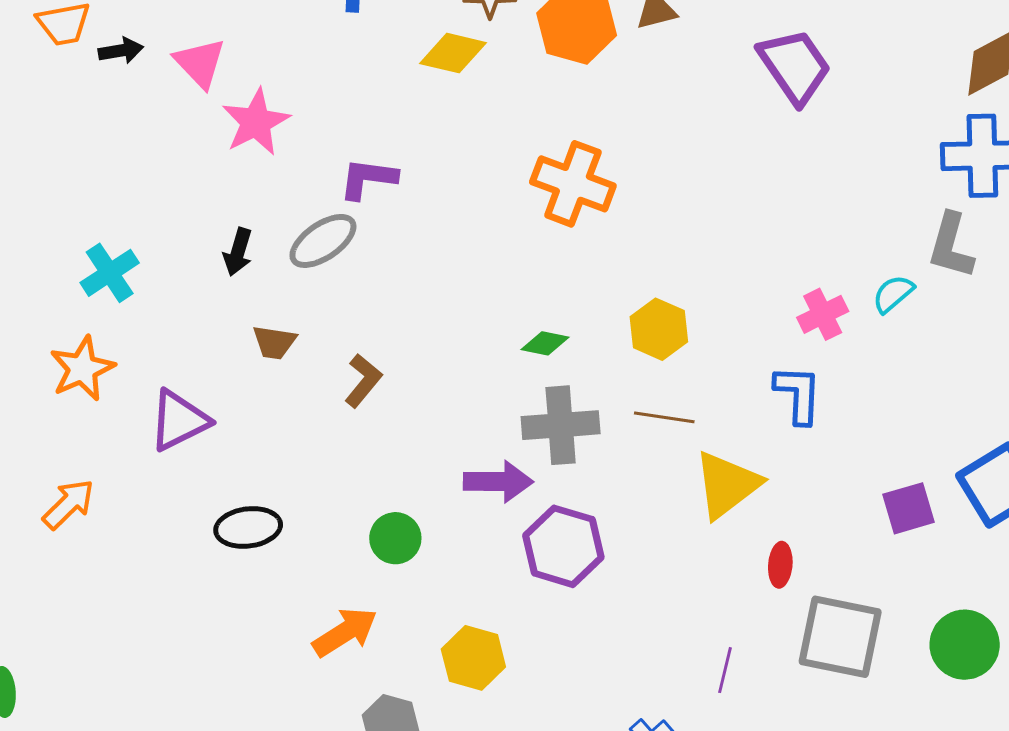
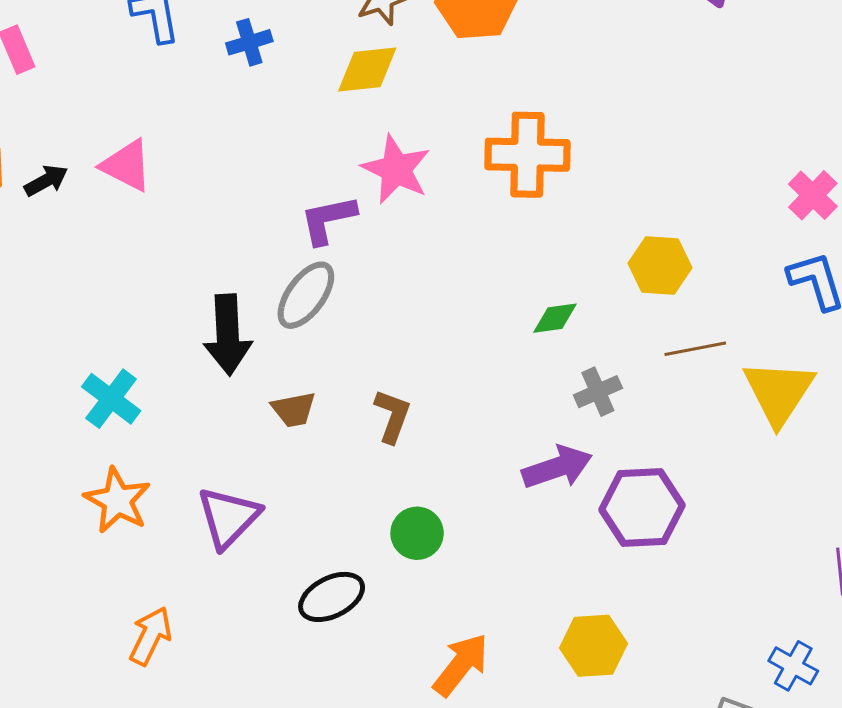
pink star: (256, 122) -> (396, 169), moved
black arrow: (238, 252) -> (228, 335), size x1.6
gray cross: (561, 425) -> (598, 392), size x0.6
green circle: (395, 538) -> (417, 533), moved

